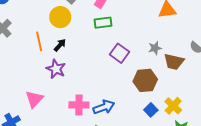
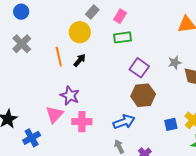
purple star: (56, 69) -> (70, 96), moved
brown hexagon: (145, 80) -> (143, 95), moved
pink cross: (79, 105) -> (82, 122), moved
blue square: (151, 110) -> (171, 124), turned 32

